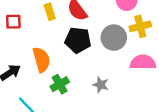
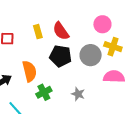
yellow cross: (140, 26) -> (113, 47), turned 30

